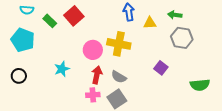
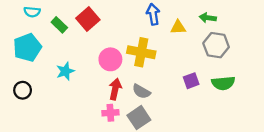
cyan pentagon: (23, 40) -> (27, 47), turned 30
purple square: (161, 68) -> (191, 81), turned 32
cyan star: (62, 69) -> (65, 71), moved
green semicircle: (200, 85) -> (223, 83), moved

